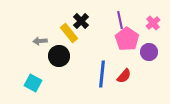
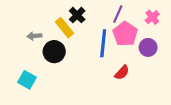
purple line: (120, 20) -> (118, 14), turned 36
blue line: (102, 74) -> (103, 43), moved

